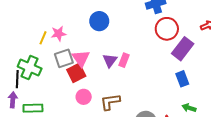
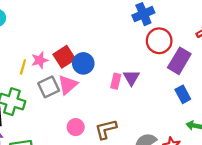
blue circle: (99, 21) -> (83, 63), moved
pink triangle: (81, 58) -> (68, 85), turned 30
purple triangle: (110, 61) -> (131, 78), moved
red square: (76, 73) -> (64, 57), moved

